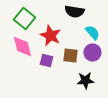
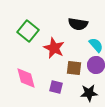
pink diamond: (22, 46) -> (26, 78), moved
purple square: (46, 60) -> (56, 87), moved

